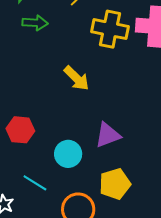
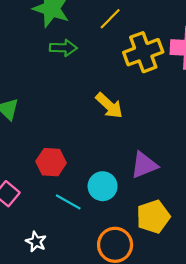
yellow cross: (110, 29) -> (143, 52), turned -30
cyan line: (35, 183) -> (68, 202), moved

